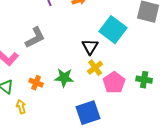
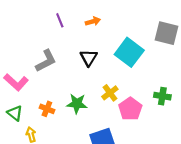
black triangle: (90, 47) -> (89, 58), moved
green cross: (144, 80) -> (162, 96), moved

